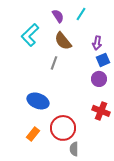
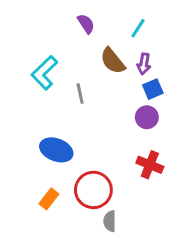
cyan line: (81, 14) -> (138, 28), moved
cyan L-shape: (30, 35) -> (44, 73), moved
brown semicircle: (63, 41) -> (113, 61), moved
gray line: (54, 63) -> (80, 93), turned -32

